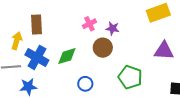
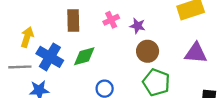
brown rectangle: (36, 24) -> (73, 20), moved
brown circle: (103, 48) -> (148, 51), moved

